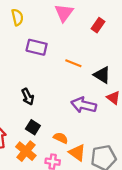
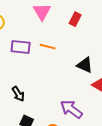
orange line: (73, 63) -> (48, 47), moved
purple arrow: (84, 105) -> (71, 109), moved, turned 30

